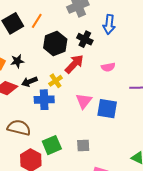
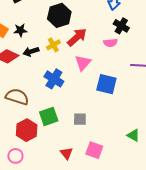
black cross: (85, 39) -> (121, 26), moved
yellow cross: (56, 81) -> (53, 45), moved
blue cross: (44, 100) -> (54, 79), moved, turned 30
pink triangle: (84, 101) -> (83, 63), moved

